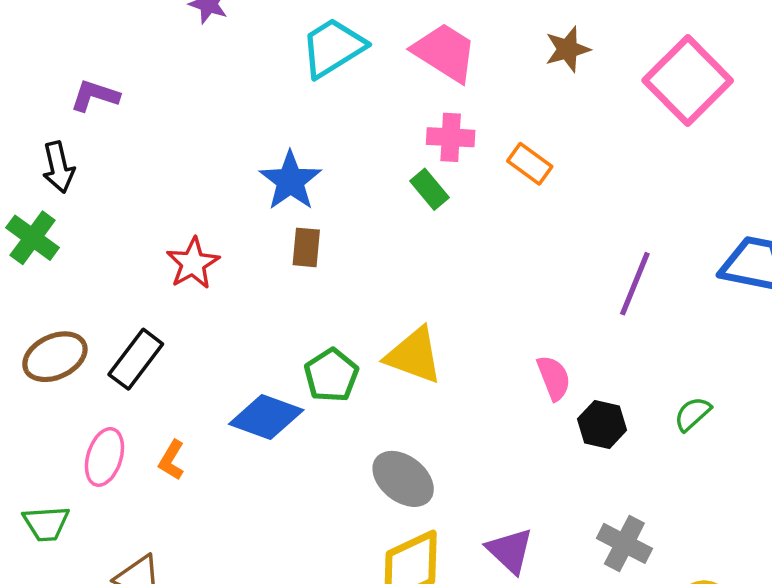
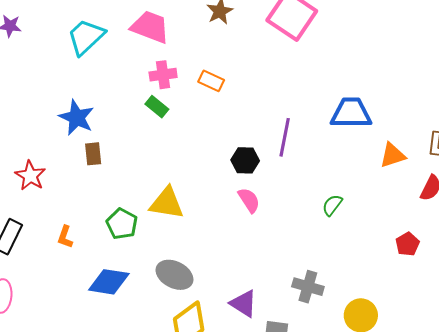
blue diamond: (266, 417) -> (109, 282), moved
black hexagon: (602, 424) -> (245, 160), moved
orange L-shape: (172, 460) -> (65, 237), moved

